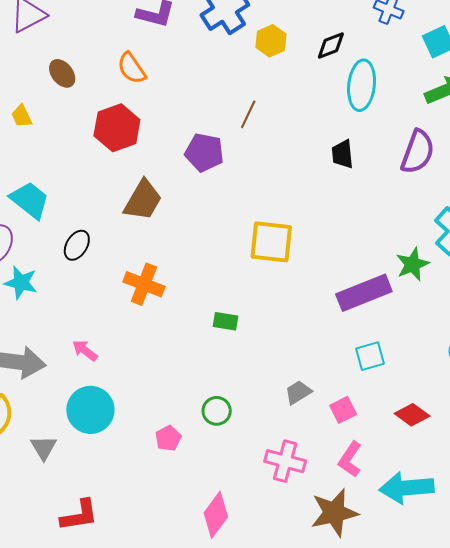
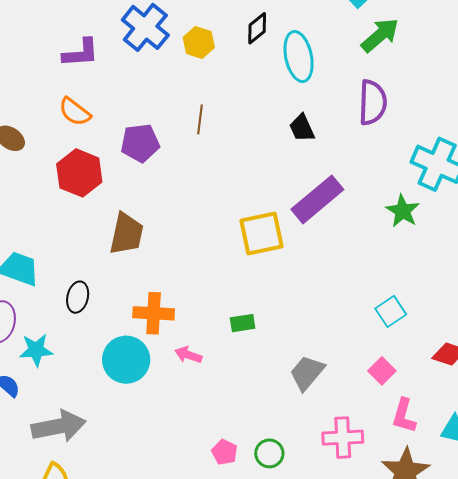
purple pentagon: (204, 152) -> (140, 143), moved
purple rectangle: (364, 293) -> (317, 199), moved
pink arrow: (85, 350) -> (188, 355), moved
gray trapezoid: (298, 392) -> (307, 373), moved, size x1.4
cyan circle: (90, 410) -> (126, 360), moved
green circle: (217, 411) -> (269, 453), moved

